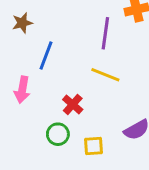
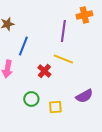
red cross: (73, 104) -> (44, 71), moved

